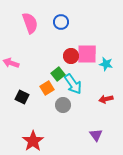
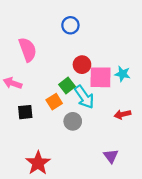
pink semicircle: (30, 23) -> (28, 50), moved
pink square: (87, 54) -> (101, 77), moved
pink arrow: (11, 63) -> (13, 83), moved
black square: (22, 97) -> (25, 112), turned -32

